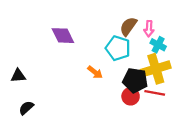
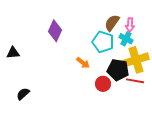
purple diamond: (63, 36) -> (55, 31), turned 50
cyan cross: (158, 45) -> (126, 39), moved
black triangle: (18, 76) -> (13, 53), moved
red circle: (131, 96) -> (103, 84), moved

